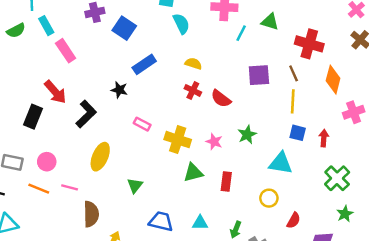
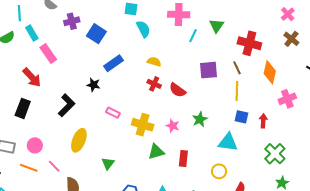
green triangle: (270, 22) -> (216, 26), turned 49
red arrow: (55, 92) -> (32, 77), moved
pink line: (70, 187) -> (54, 166), turned 32

